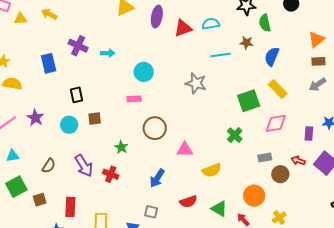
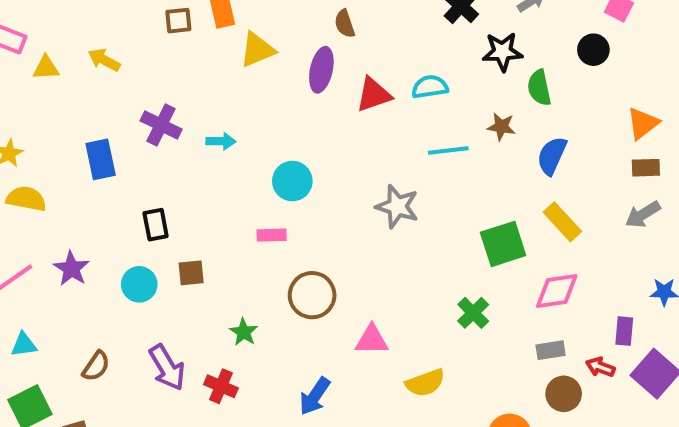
purple rectangle: (309, 133) -> (624, 331), moved
gray rectangle: (265, 157) -> (551, 350), moved

